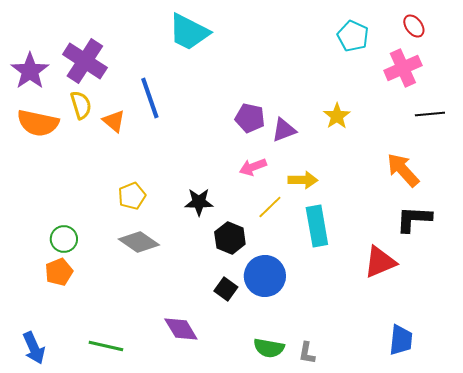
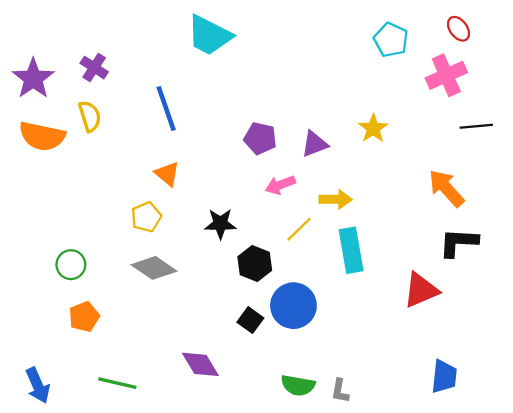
purple cross: (85, 61) -> (94, 68), size x0.6
purple pentagon: (250, 118) -> (260, 138), moved
orange triangle: (114, 121) -> (167, 174), moved
orange pentagon: (59, 272) -> (84, 317), moved

